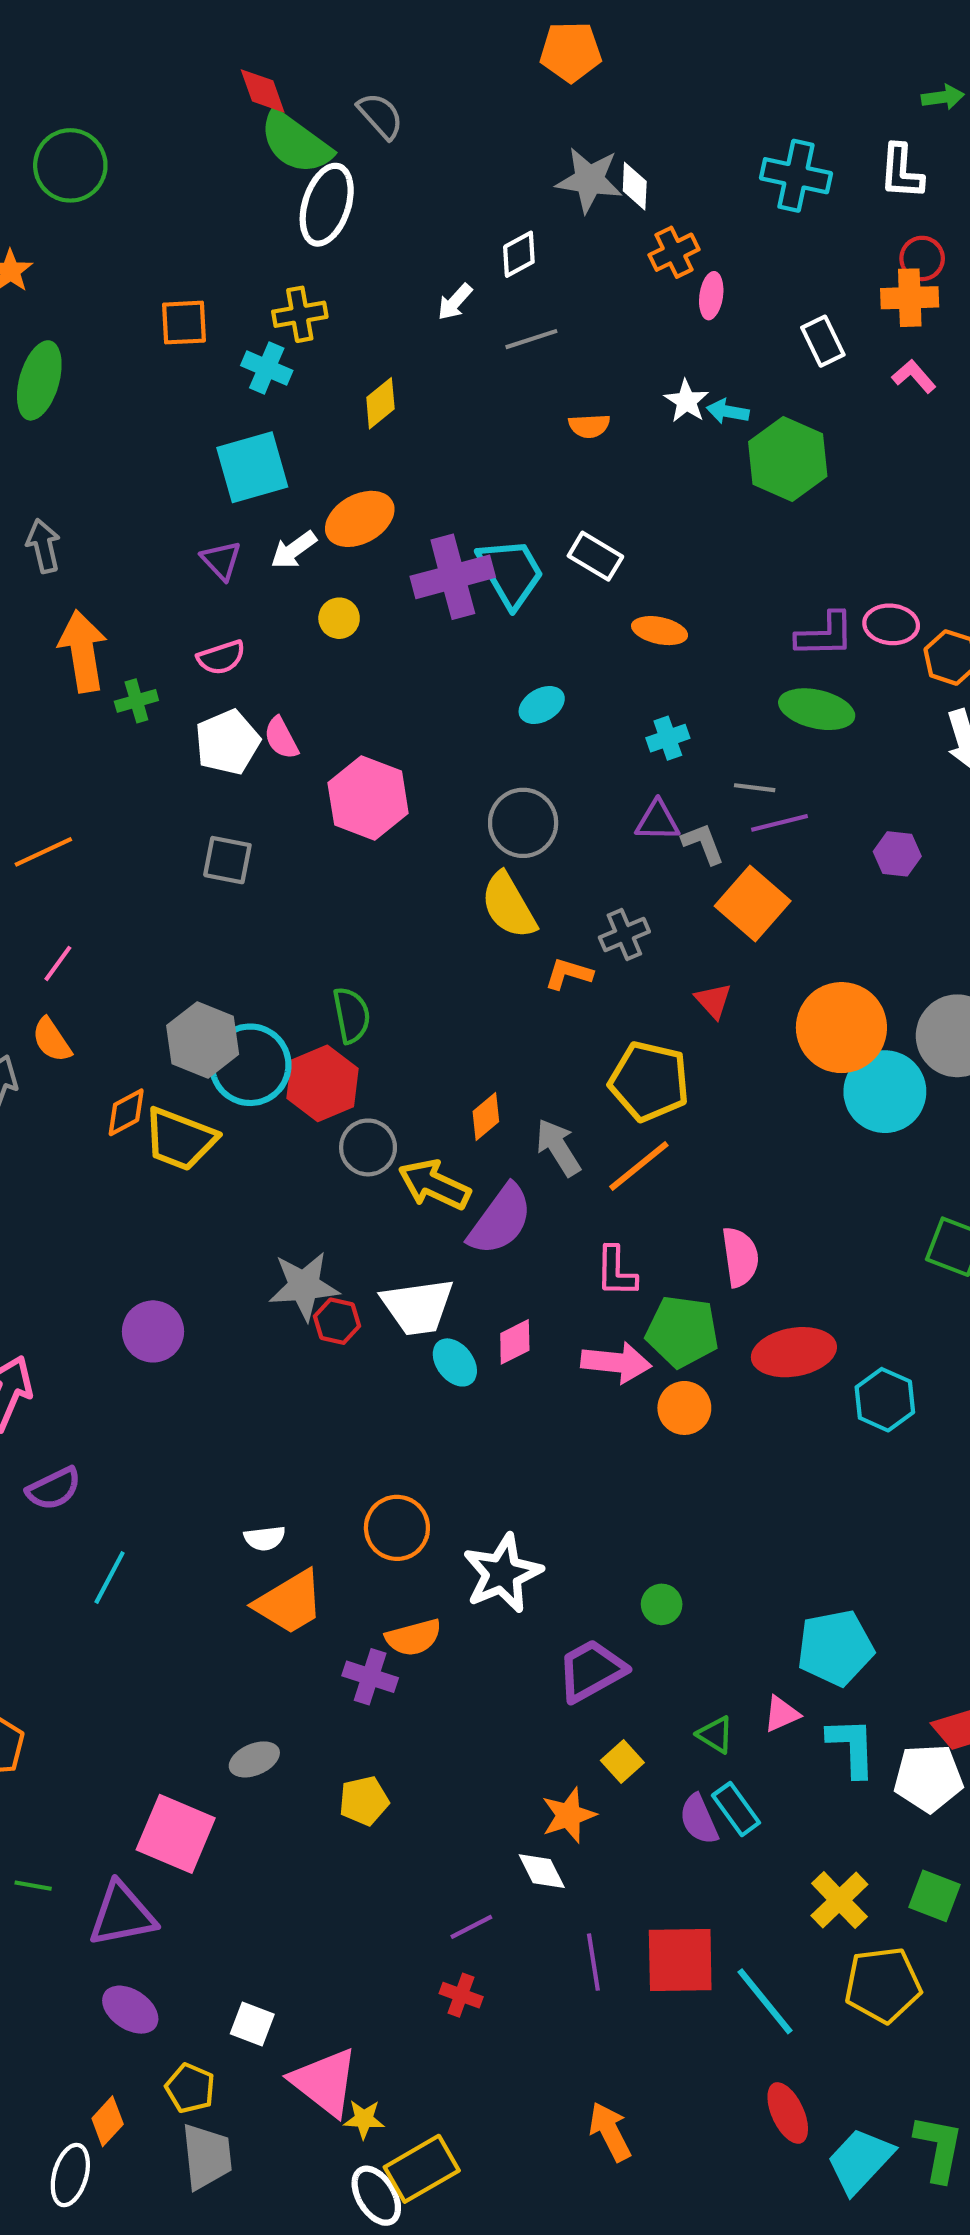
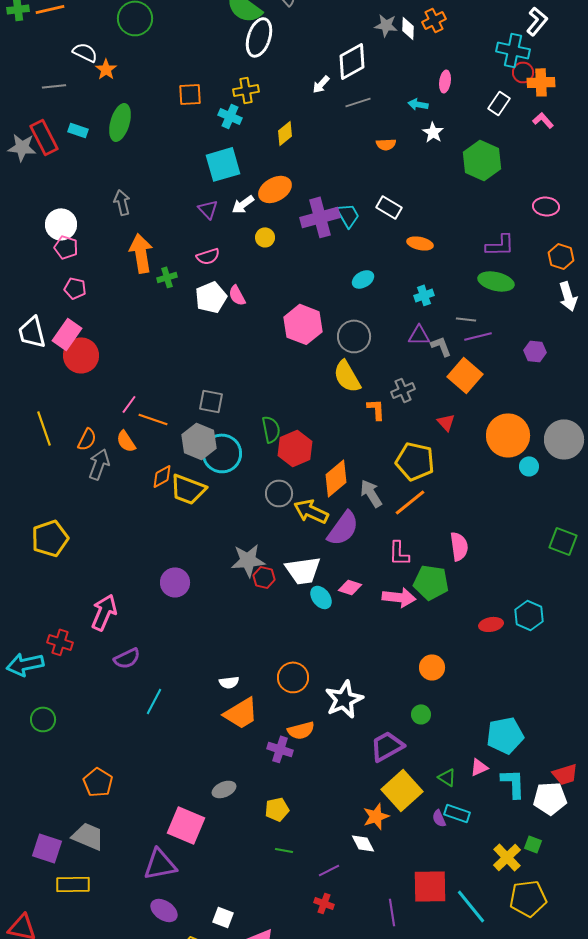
white L-shape: (901, 172) -> (537, 21), turned -144
cyan cross: (796, 176) -> (513, 50), moved
gray star: (589, 180) -> (386, 25), size x0.7
orange cross: (674, 252) -> (434, 20), moved
white diamond: (519, 254) -> (352, 61), size x1.6
red circle: (922, 258) -> (523, 72), moved
white rectangle: (823, 341) -> (499, 103), turned 60
cyan arrow: (728, 411) -> (418, 104), moved
cyan trapezoid: (511, 573) -> (348, 215), size x0.7
pink ellipse: (891, 624) -> (546, 206), moved
pink hexagon: (368, 798) -> (303, 324), moved
orange line: (43, 852) -> (153, 419), moved, turned 44
gray square: (227, 860) -> (211, 401), moved
orange L-shape: (569, 974) -> (376, 409), turned 70
red hexagon: (323, 1083) -> (295, 448), moved
cyan circle: (885, 1092) -> (529, 466), size x0.5
orange diamond: (486, 1116) -> (336, 478), size x1.6
pink diamond: (515, 1342) -> (350, 587), turned 45
red ellipse: (794, 1352) -> (491, 624), moved, size x0.6
orange circle: (684, 1408) -> (432, 667), moved
yellow square: (622, 1762) -> (402, 790), size x2.0
cyan rectangle: (736, 1809) -> (457, 813), turned -35
purple semicircle: (699, 1819) -> (439, 818), size x0.7
green line: (33, 1886) -> (284, 850), moved
green square: (935, 1896) -> (533, 844), moved, size x0.7
purple line: (593, 1962) -> (392, 912), moved

